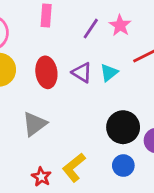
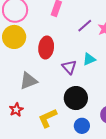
purple triangle: (82, 73) -> (69, 67), moved
black circle: (123, 127) -> (76, 98), moved
red star: (41, 177) -> (16, 110), moved

